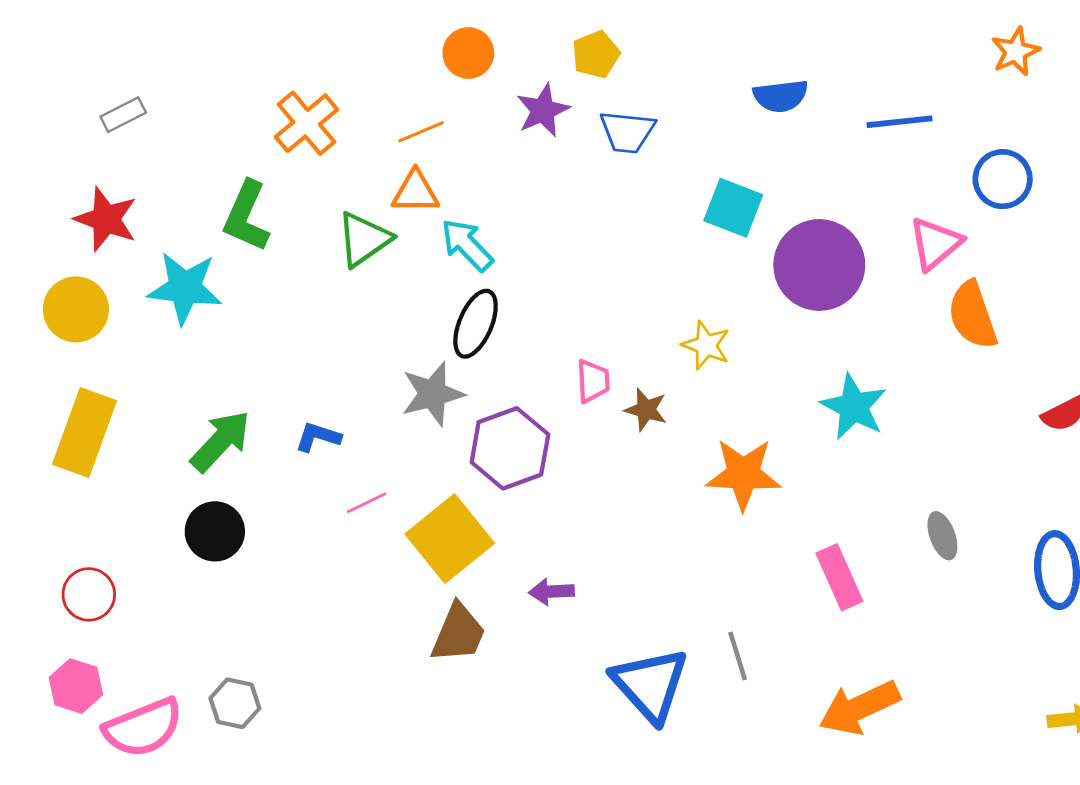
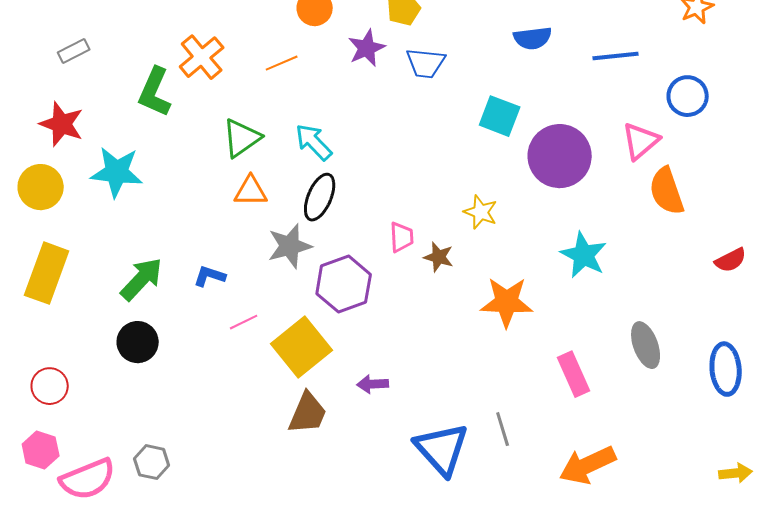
orange triangle: (415, 192) -> (251, 191), moved
green L-shape: (246, 216) -> (155, 92), moved
gray ellipse: (942, 536) -> (646, 345), size x1.4

